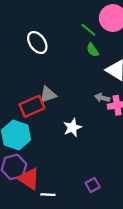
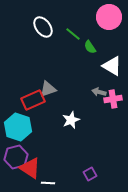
green line: (88, 30) -> (73, 34), moved
white ellipse: (37, 42) -> (43, 27), moved

